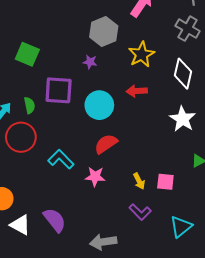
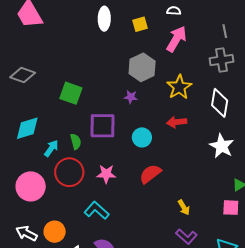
gray cross: (188, 29) -> (222, 60), turned -35
cyan circle: (99, 105) -> (142, 137), size x0.7
cyan L-shape: (61, 159) -> (97, 210), moved
pink star: (95, 177) -> (106, 174), moved
pink square: (165, 182) -> (231, 208), moved

